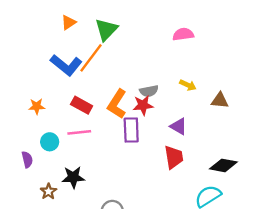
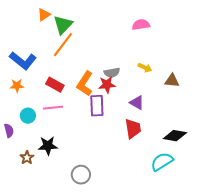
green triangle: (106, 30) -> (63, 25), moved
blue L-shape: (66, 65) -> (23, 61), moved

